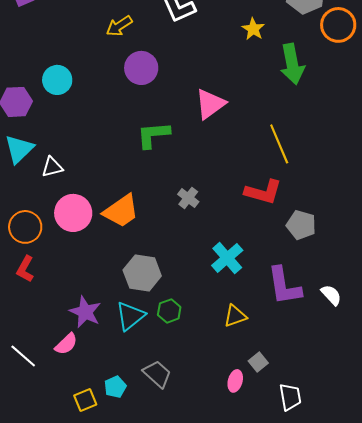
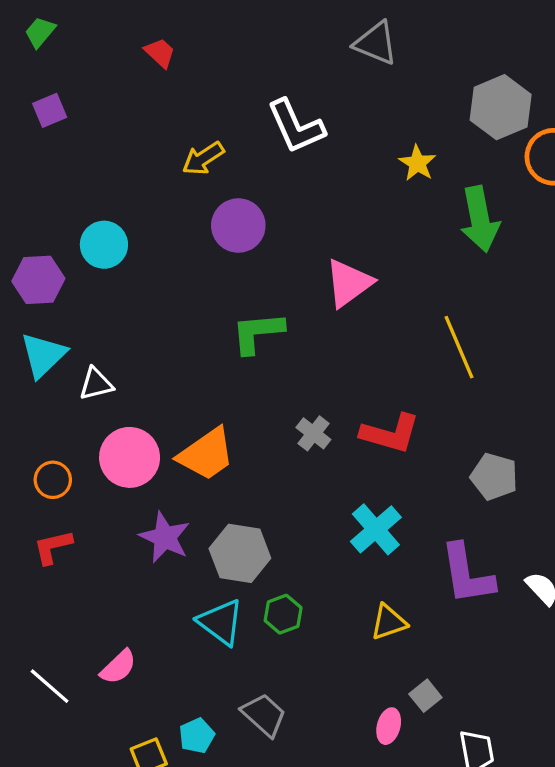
red L-shape: (263, 192) -> (390, 433), moved
orange circle: (25, 227) -> (53, 480), size x0.7
red L-shape: (25, 269) -> (53, 547), turned 48
purple star: (85, 312) -> (165, 537), moved
cyan triangle: (130, 316) -> (221, 622), turned -44

